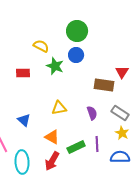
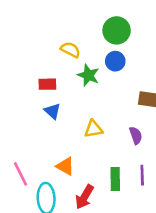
blue triangle: (24, 120) -> (53, 111), moved
orange triangle: (52, 137) -> (65, 166), moved
green rectangle: (76, 147) -> (115, 179), turned -66

